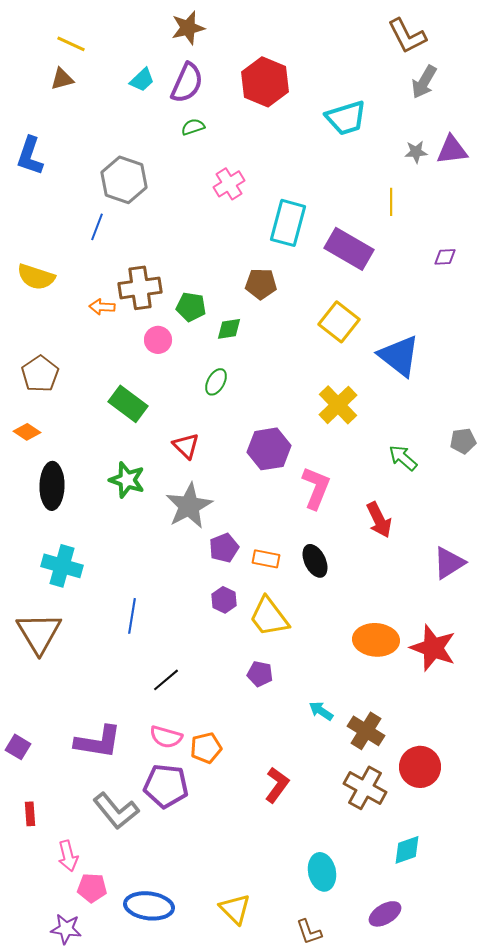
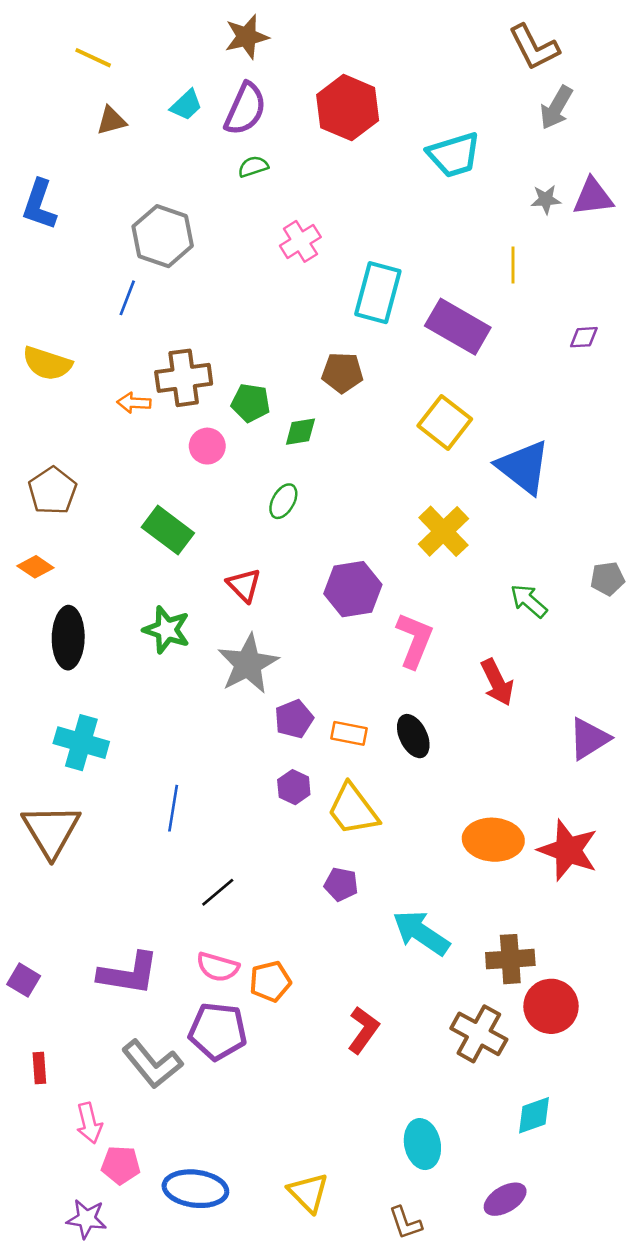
brown triangle: (62, 79) -> (111, 121), moved
cyan arrow: (321, 711) -> (421, 933), size x1.8
brown cross: (366, 731) -> (510, 959), moved, turned -36

